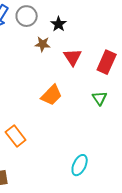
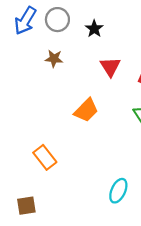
brown star: (43, 44) -> (54, 59), moved

